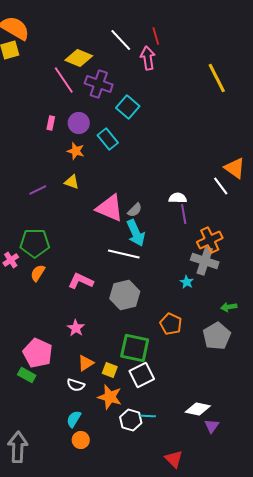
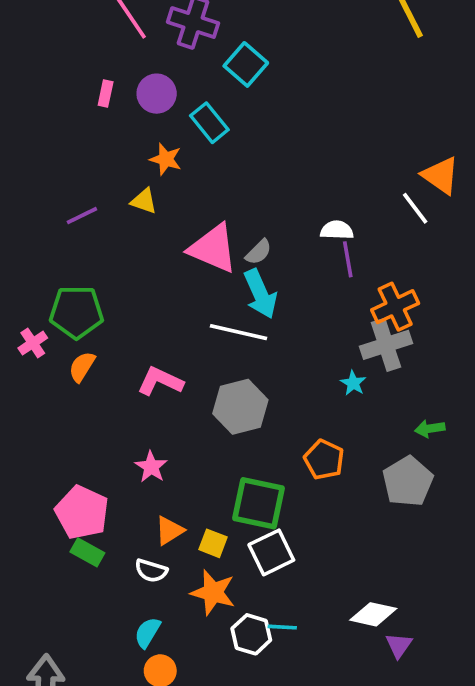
orange star: (76, 151) -> (166, 159), moved
gray cross: (205, 261) -> (386, 345), turned -36
green rectangle: (27, 375) -> (87, 552), moved

